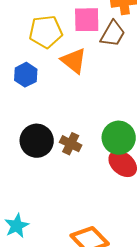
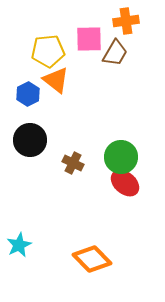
orange triangle: (74, 61) -> (56, 80), moved
black circle: (37, 141) -> (30, 140), moved

